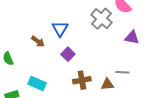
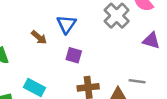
purple square: (68, 54) -> (74, 55), turned -32

